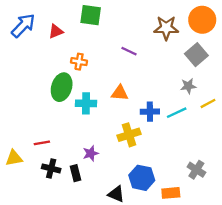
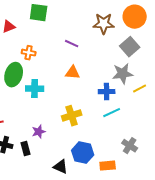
gray star: (188, 86) -> (123, 74), size x1.5
orange triangle: (120, 93) -> (73, 73), moved
blue cross: (150, 112) -> (107, 92), moved
cyan line: (177, 113) -> (112, 113), moved

